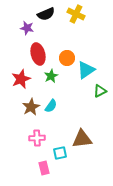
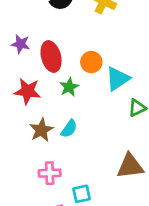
purple star: (27, 28) -> (21, 44), moved
red star: (21, 79) -> (27, 91), turned 30
brown triangle: (82, 139) -> (130, 166), moved

